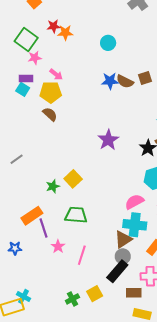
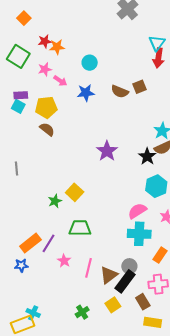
cyan circle: (108, 43) -> (90, 63), moved
pink star: (35, 58) -> (45, 69), moved
pink arrow: (56, 74) -> (60, 81), moved
blue star: (110, 81) -> (86, 93), moved
gray line: (17, 159) -> (17, 168), moved, turned -56
orange rectangle: (32, 216) -> (30, 243), moved
purple line: (44, 228) -> (48, 243), turned 54
brown triangle: (123, 239) -> (109, 275), moved
brown rectangle: (134, 293) -> (143, 302), turned 63
yellow square: (95, 294) -> (113, 305), moved

